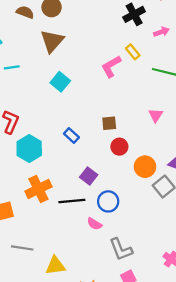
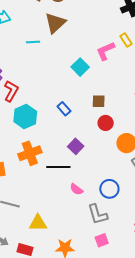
cyan line: (12, 67) -> (33, 42), moved
cyan square: (60, 82) -> (80, 67), moved
blue circle: (108, 201) -> (109, 189), moved

